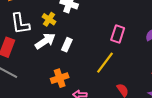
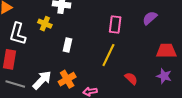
white L-shape: (20, 24) -> (18, 34), turned 35
white arrow: (45, 41) -> (42, 80), moved

